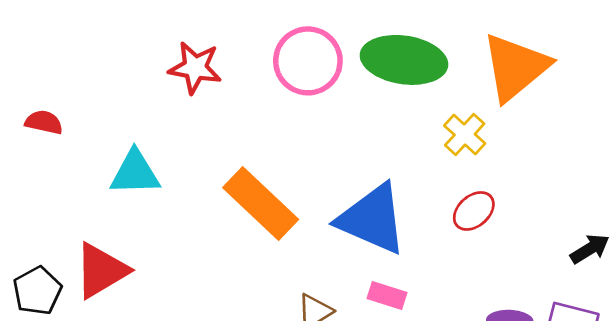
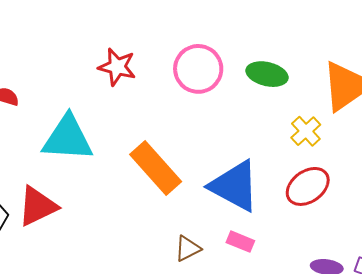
green ellipse: (404, 60) -> (267, 74), size x0.7
cyan triangle: (135, 173) -> (68, 138), size x1.4
red ellipse: (474, 211) -> (308, 186), size x1.4

